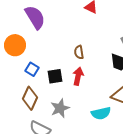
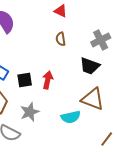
brown semicircle: (79, 52) -> (61, 39), moved

